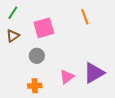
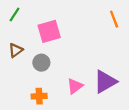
orange line: (85, 17) -> (114, 19), moved
brown triangle: (13, 36) -> (16, 50), moved

